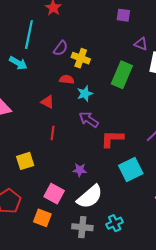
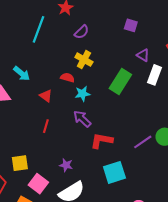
purple semicircle: (61, 48) -> (82, 32), moved
cyan arrow: (18, 63) -> (22, 74), moved
yellow square: (25, 161) -> (20, 163), moved

